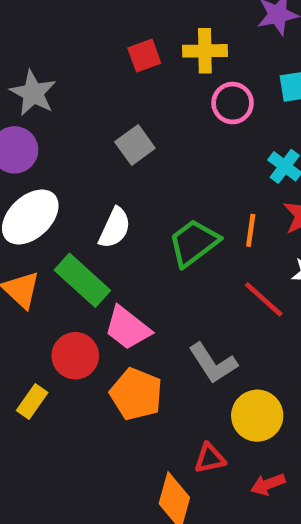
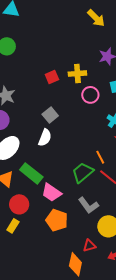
white semicircle: (115, 228) -> (45, 138), moved
orange line: (251, 230) -> (100, 157), moved, turned -32
green trapezoid: (194, 243) -> (83, 173), moved
red circle: (75, 356) -> (19, 204), moved

